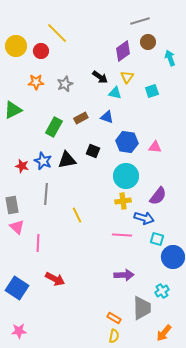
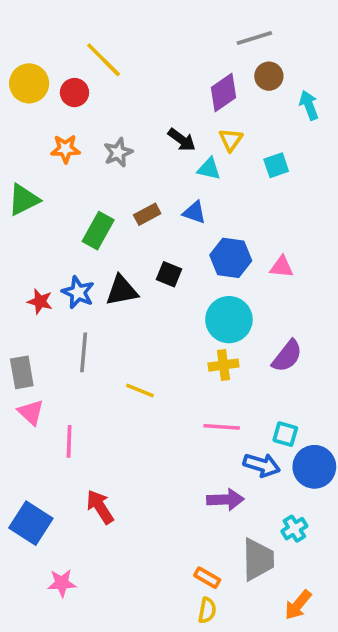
yellow line: (77, 215) -> (140, 390), turned -42
blue arrow: (144, 218) -> (262, 465), moved
red arrow: (55, 279) -> (100, 507), turned -150
pink star: (19, 331) -> (62, 583), moved

